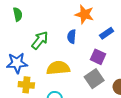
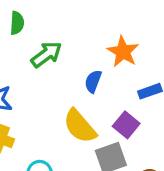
green arrow: (40, 40) -> (46, 55), moved
yellow semicircle: (58, 68) -> (80, 126), moved, turned -140

